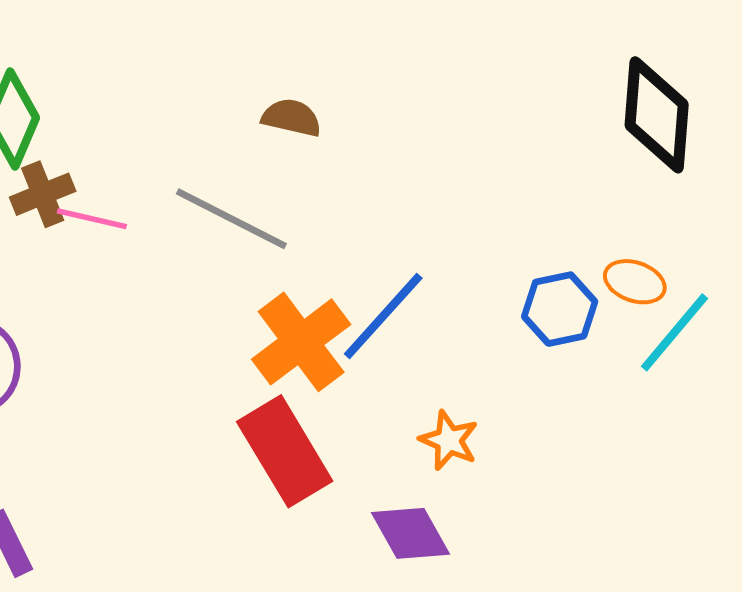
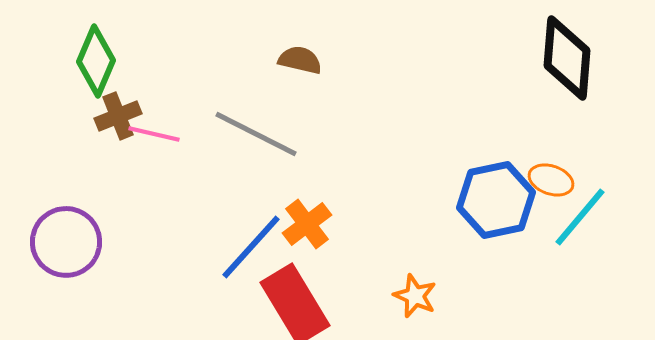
blue hexagon: (560, 309) -> (496, 200), size x1.4
blue line: (383, 316) -> (251, 247), moved
orange cross: (301, 342) -> (307, 224), size x0.7

